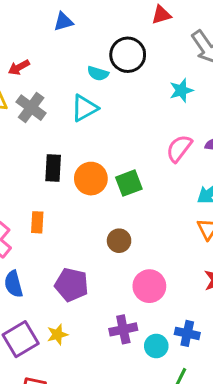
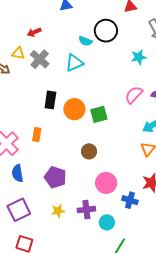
blue cross: (187, 333) -> (130, 200), moved
yellow star: (57, 335) -> (58, 211), moved

